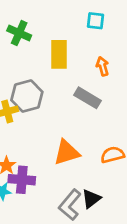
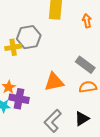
gray rectangle: (88, 98) -> (85, 65), moved
black triangle: (91, 199) -> (82, 119), moved

